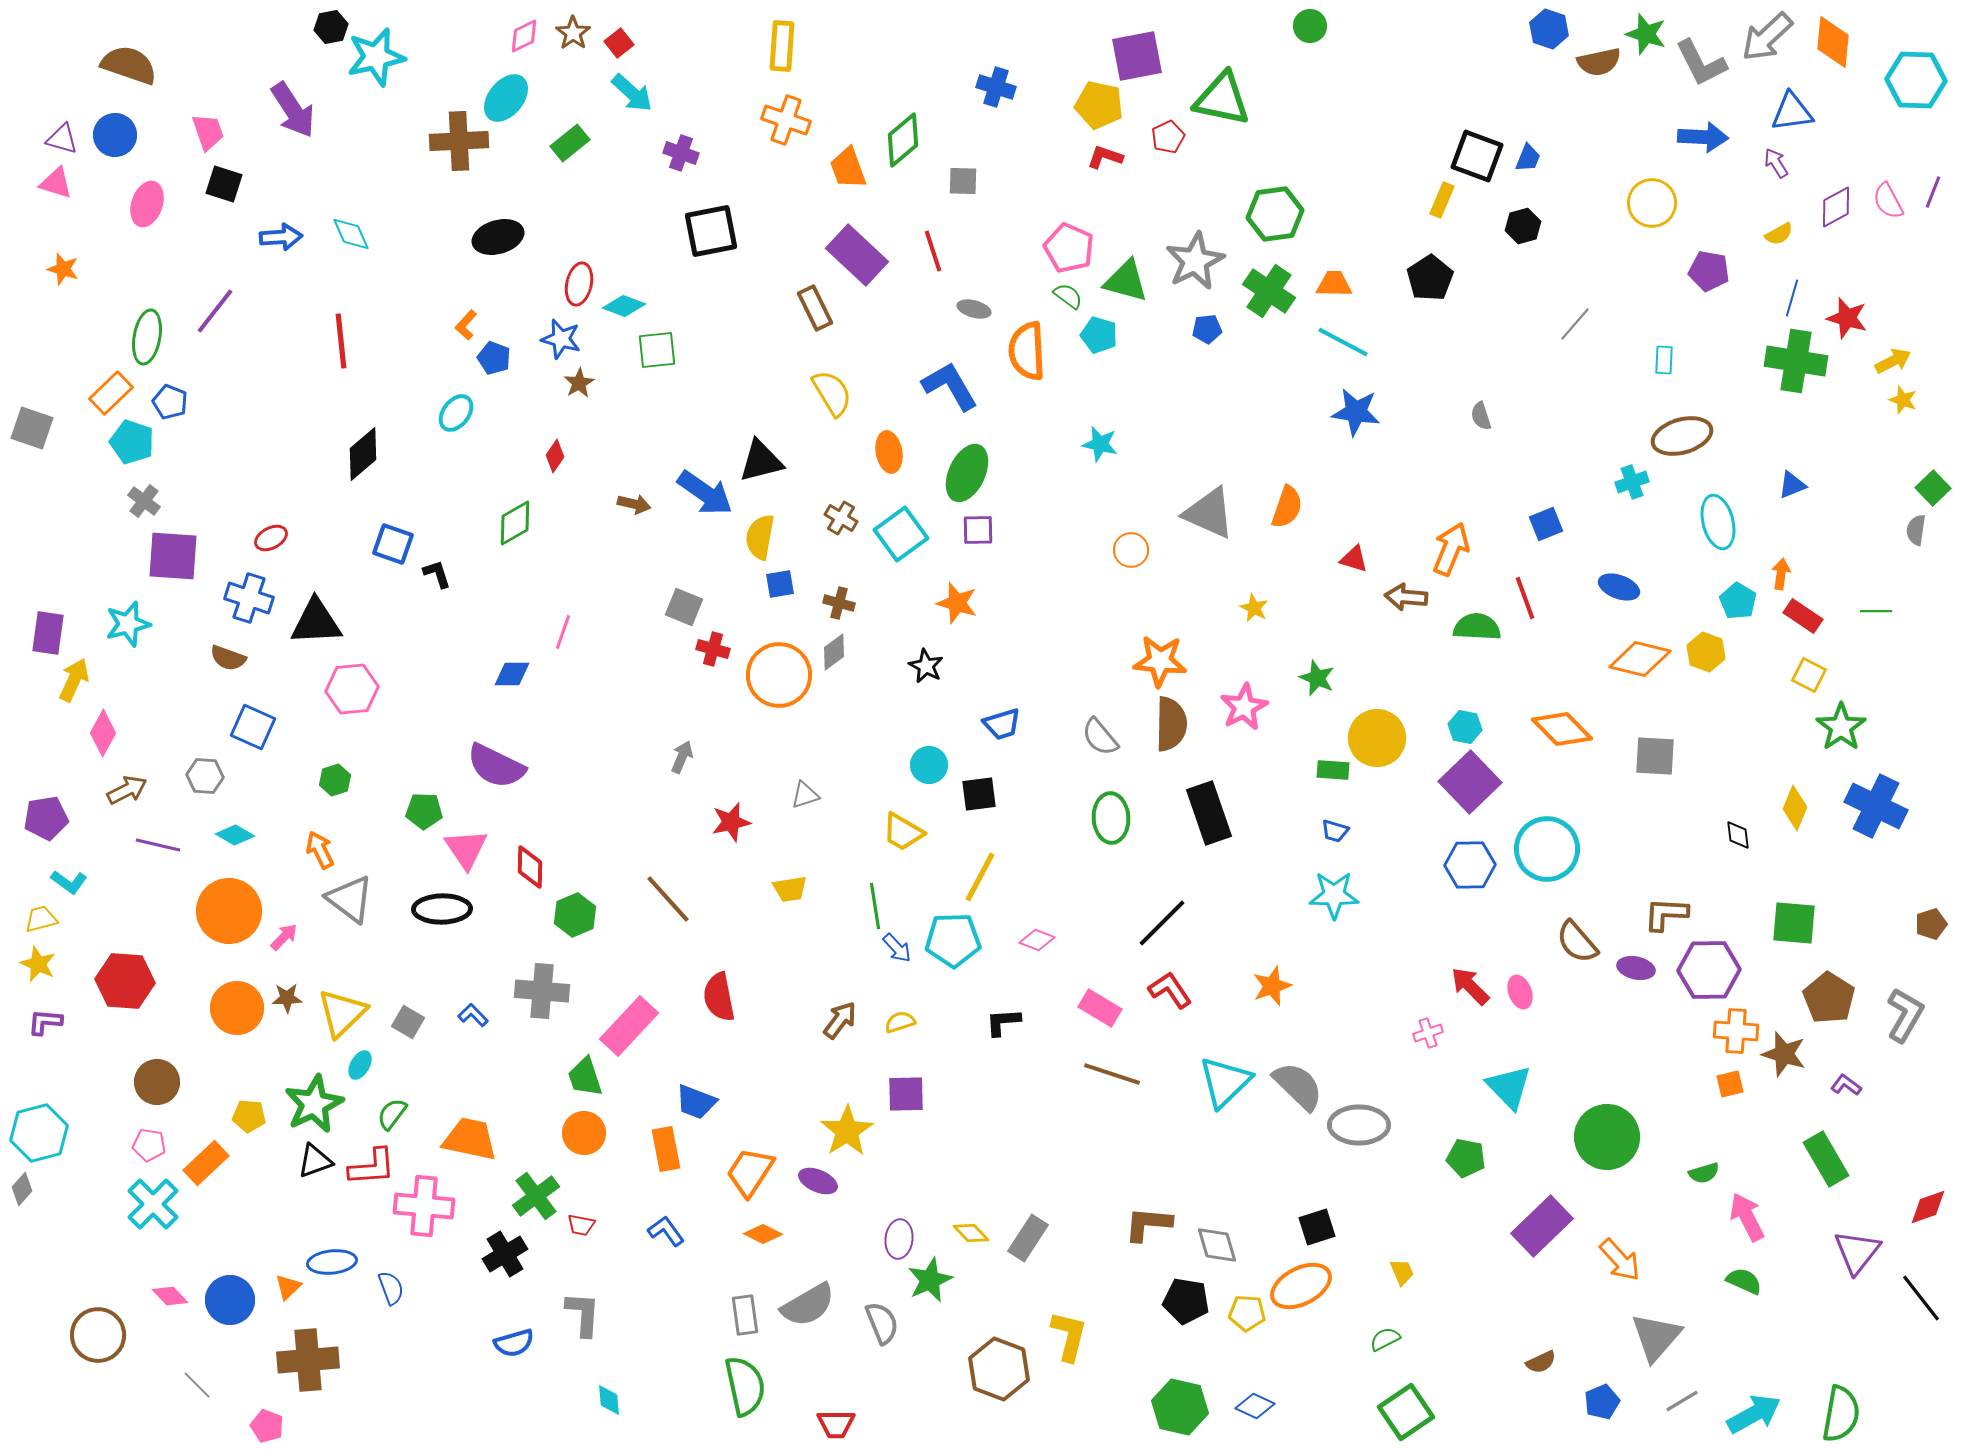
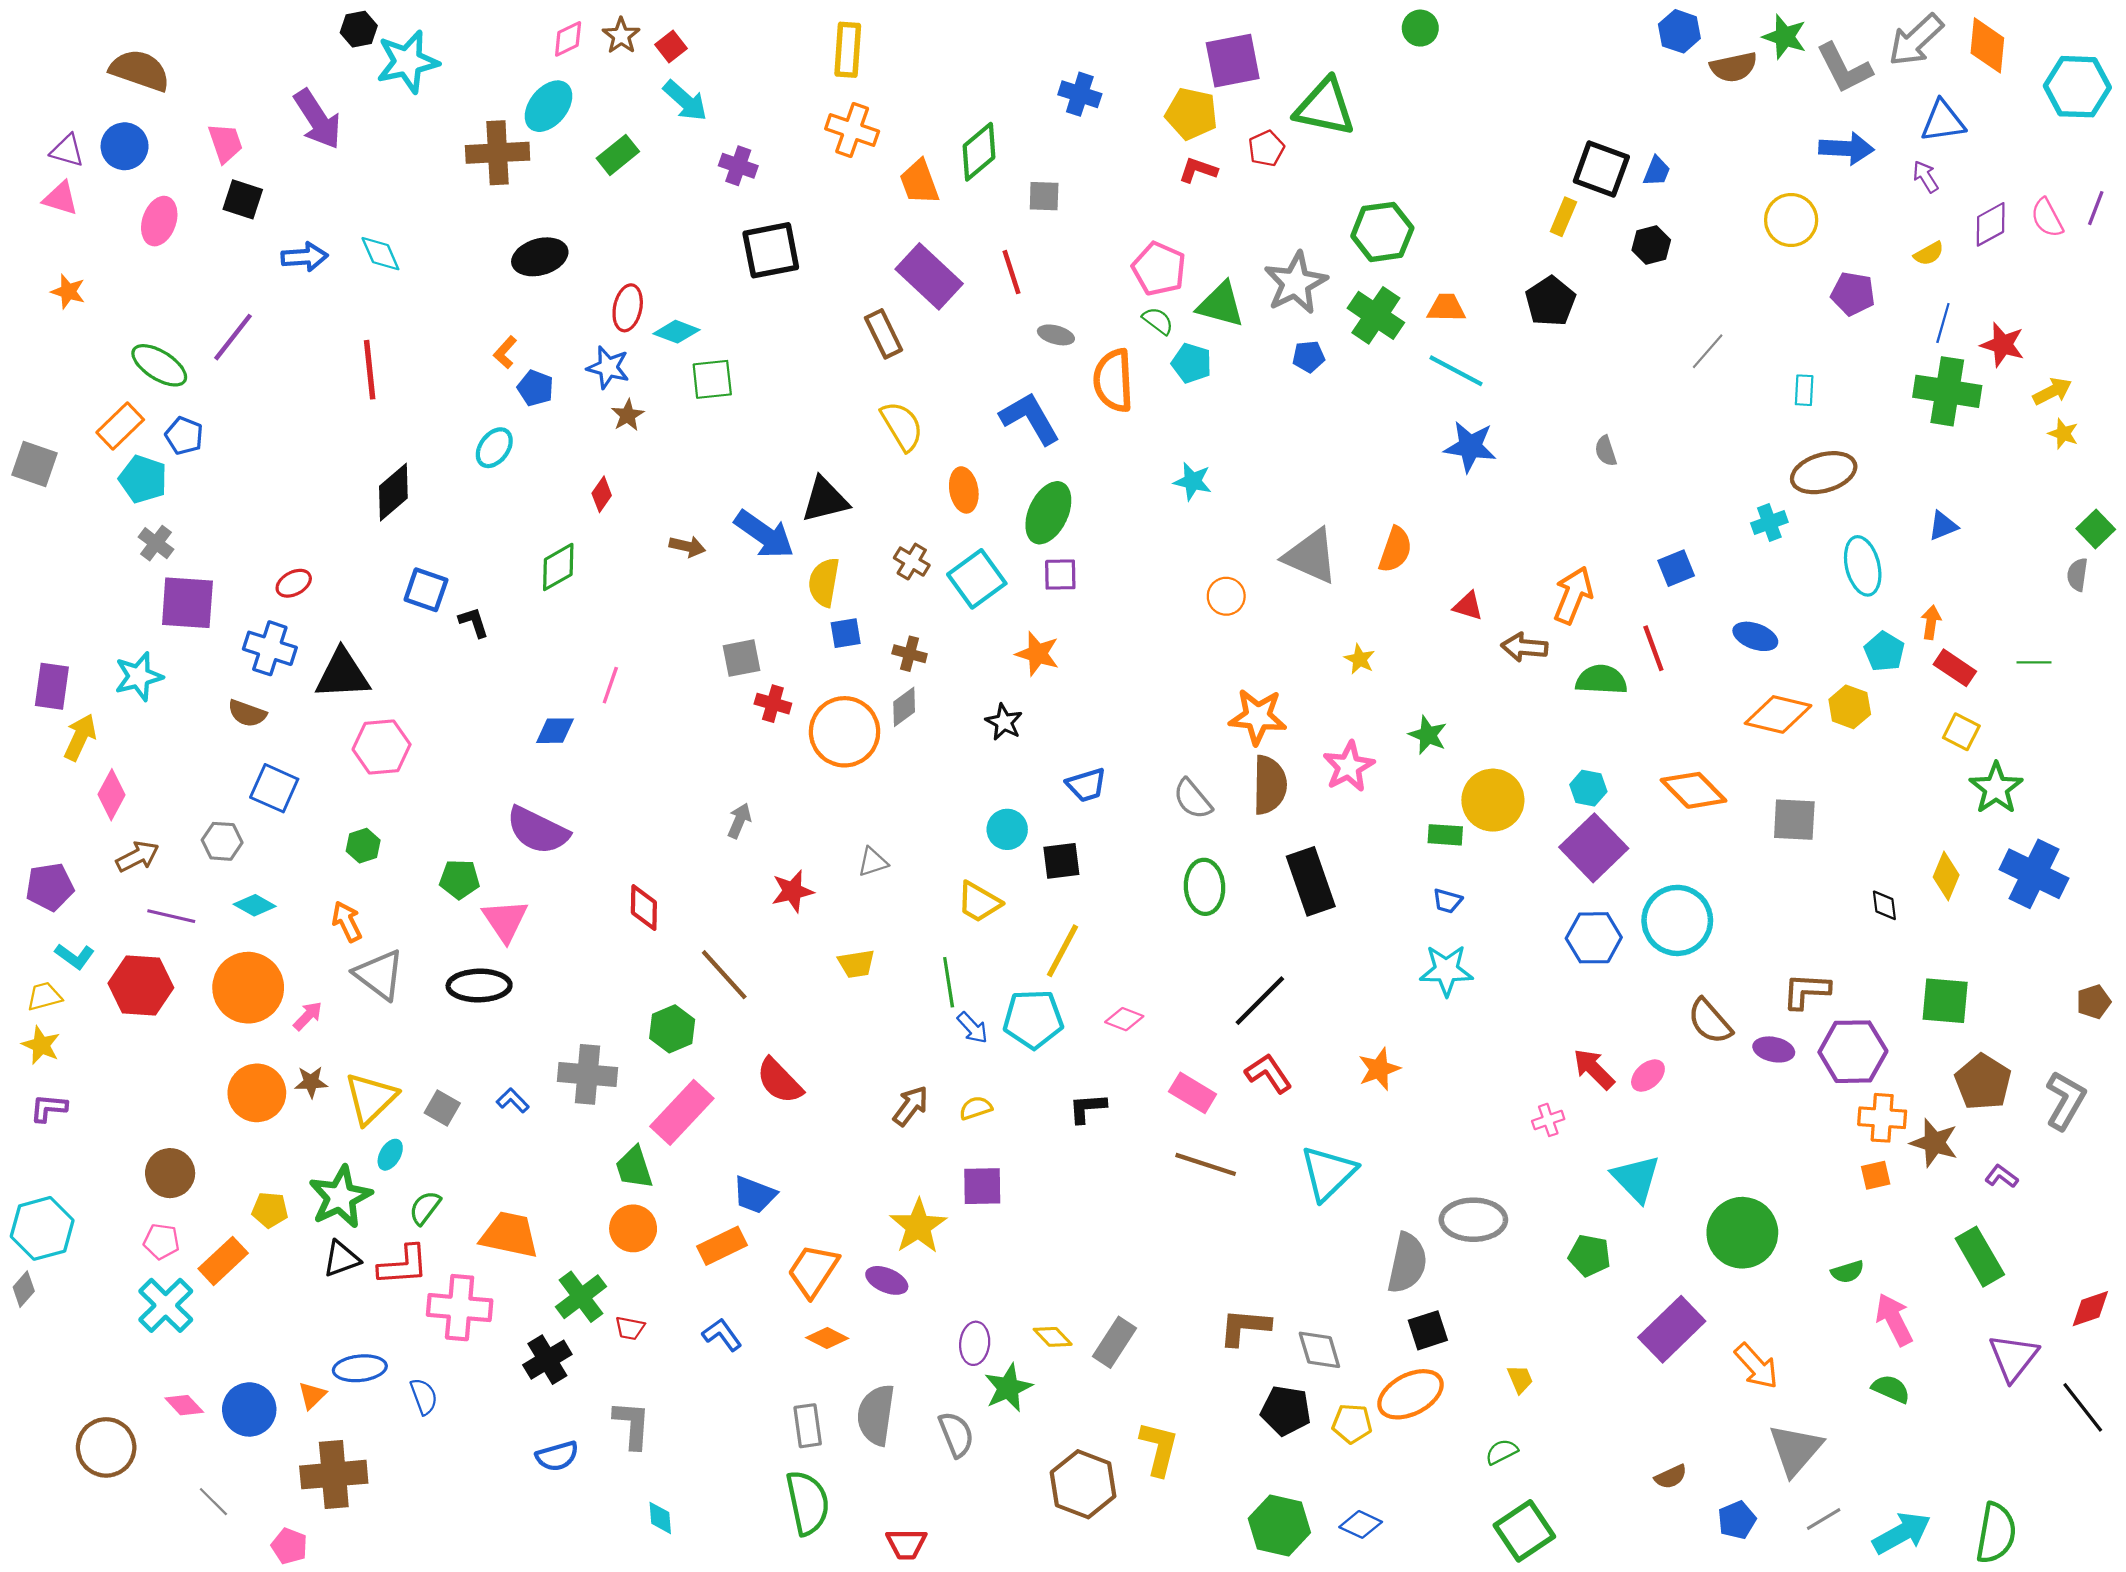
green ellipse: (147, 337) -> (159, 365), turned -68
gray square: (684, 607) -> (742, 658), turned -33
red diamond: (530, 867) -> (644, 907), moved
green hexagon: (575, 915) -> (672, 1029), moved
red hexagon: (125, 981) -> (141, 986), moved
pink ellipse: (1520, 992) -> (1648, 1076), turned 68
red semicircle: (719, 997) -> (779, 1081), turned -33
gray semicircle: (1298, 1086) -> (1407, 1263), moved, turned 58
orange rectangle: (666, 1149) -> (722, 1246), turned 75
gray semicircle: (808, 1305) -> (876, 1415), turned 128

